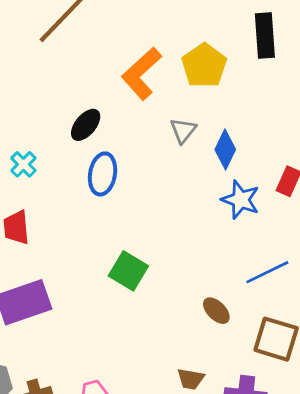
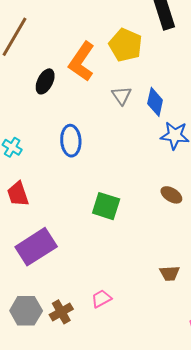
black ellipse: (86, 125) -> (45, 81), moved
brown ellipse: (216, 311) -> (171, 195), moved

